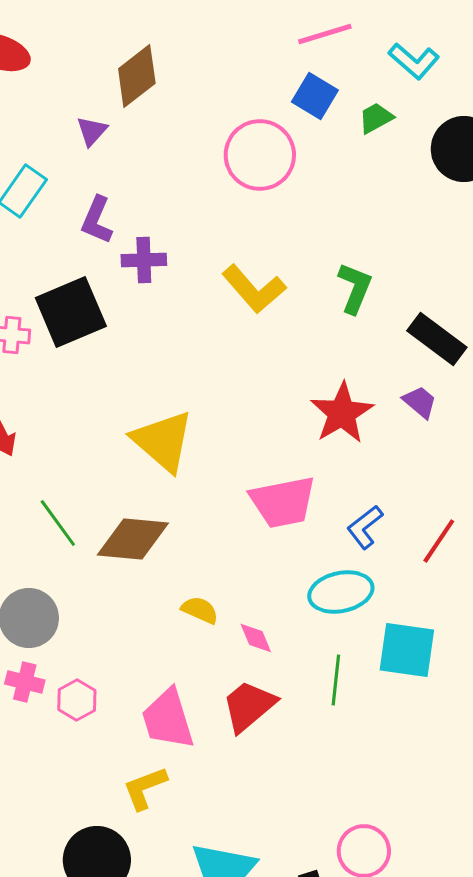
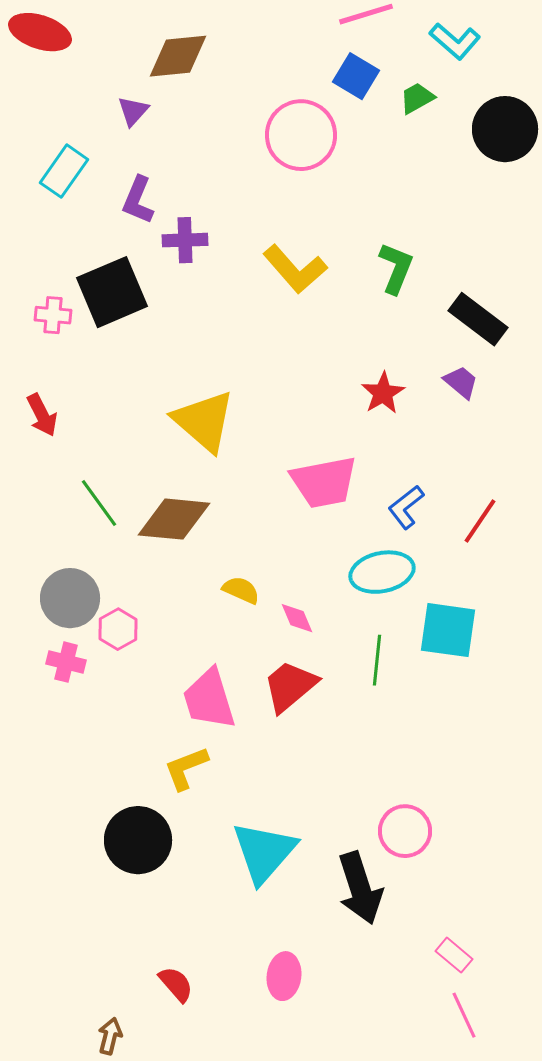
brown diamond: (137, 76) -> (178, 56), turned 32
red star: (342, 413) -> (383, 393), size x0.7
pink hexagon: (77, 700) -> (118, 629), moved

